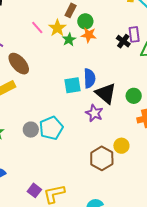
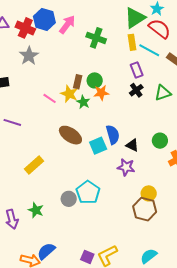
brown rectangle: (71, 10) -> (78, 82), moved
purple rectangle: (134, 34) -> (137, 70), moved
black cross: (123, 41) -> (136, 90), turned 32
brown ellipse: (19, 64) -> (70, 135), moved
black triangle: (106, 93) -> (132, 145), size x0.6
yellow circle: (121, 146) -> (149, 193), moved

